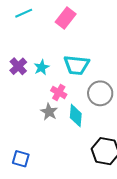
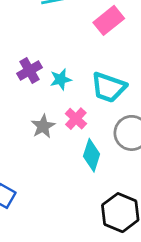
gray star: (49, 112) -> (43, 126), moved

